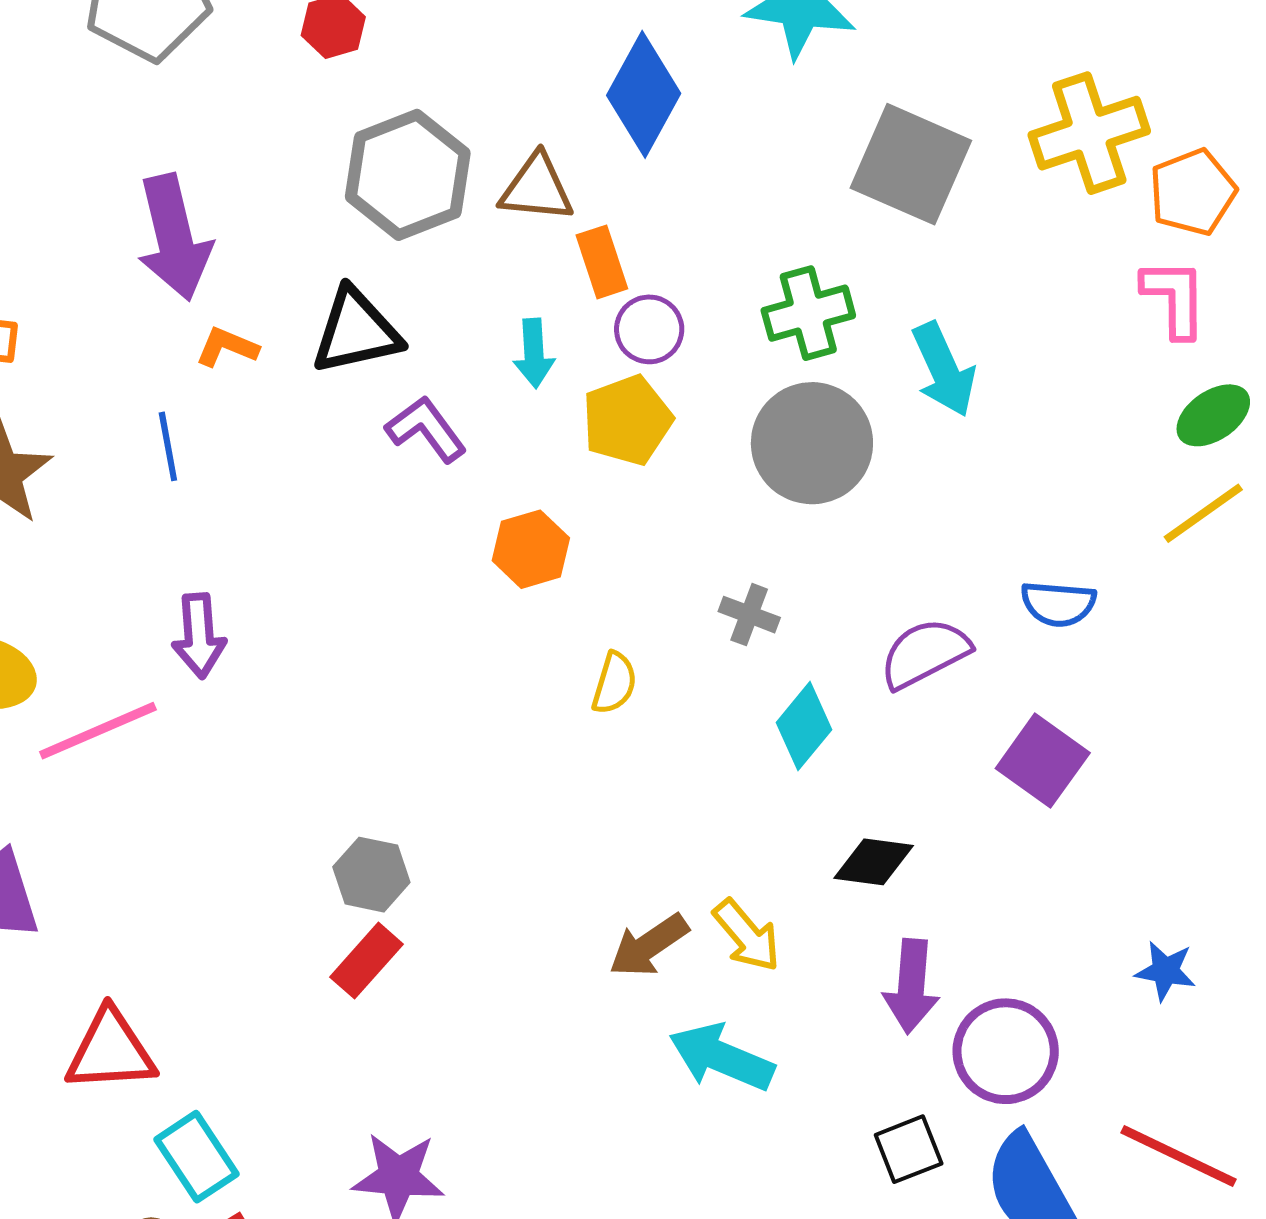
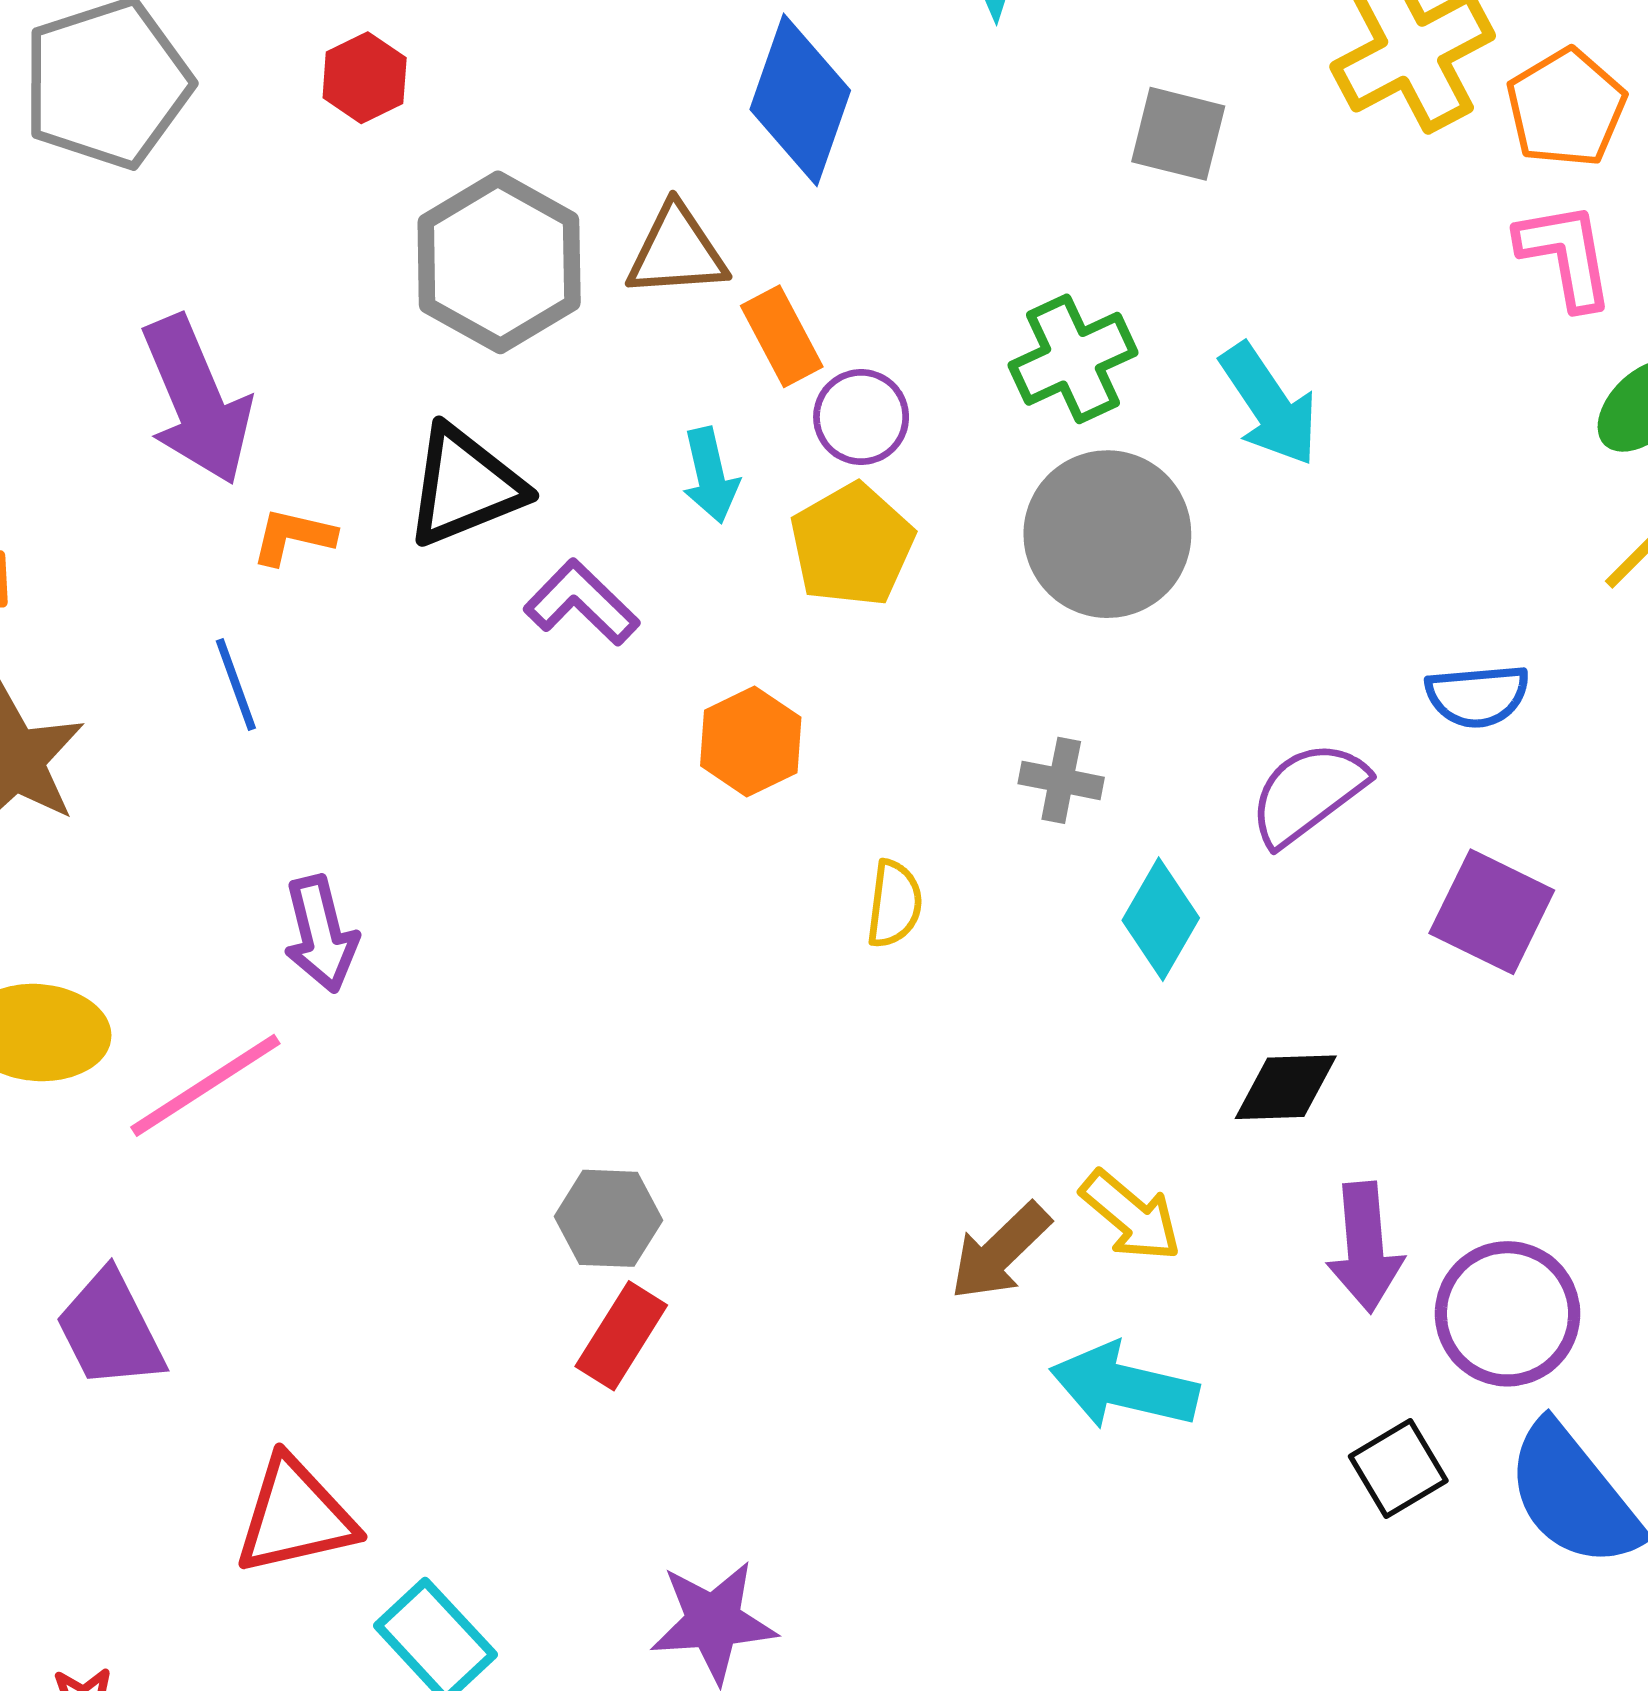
gray square: (911, 164) -> (1178, 134), size x0.6

